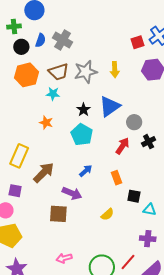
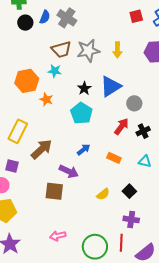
red square: (138, 42) -> (136, 16), moved
orange hexagon: (27, 75) -> (27, 81), moved
black cross: (149, 142) -> (143, 131), moved
orange rectangle: (117, 178) -> (114, 158), turned -48
black square: (134, 196) -> (129, 191), moved, turned 32
cyan triangle: (150, 210) -> (145, 161), moved
purple cross: (148, 239) -> (131, 219), moved
red line: (128, 262) -> (121, 243), turned -42

